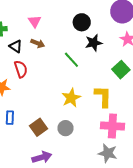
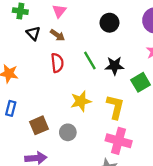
black star: (94, 43) -> (114, 66), moved
red semicircle: (21, 69) -> (57, 63), moved

